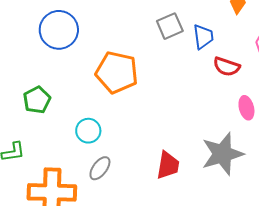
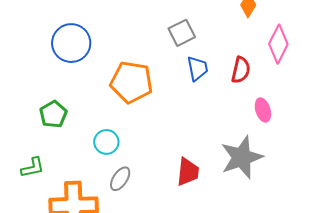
blue trapezoid: (203, 37) -> (197, 68), moved
red semicircle: (227, 67) -> (241, 70), turned -92

